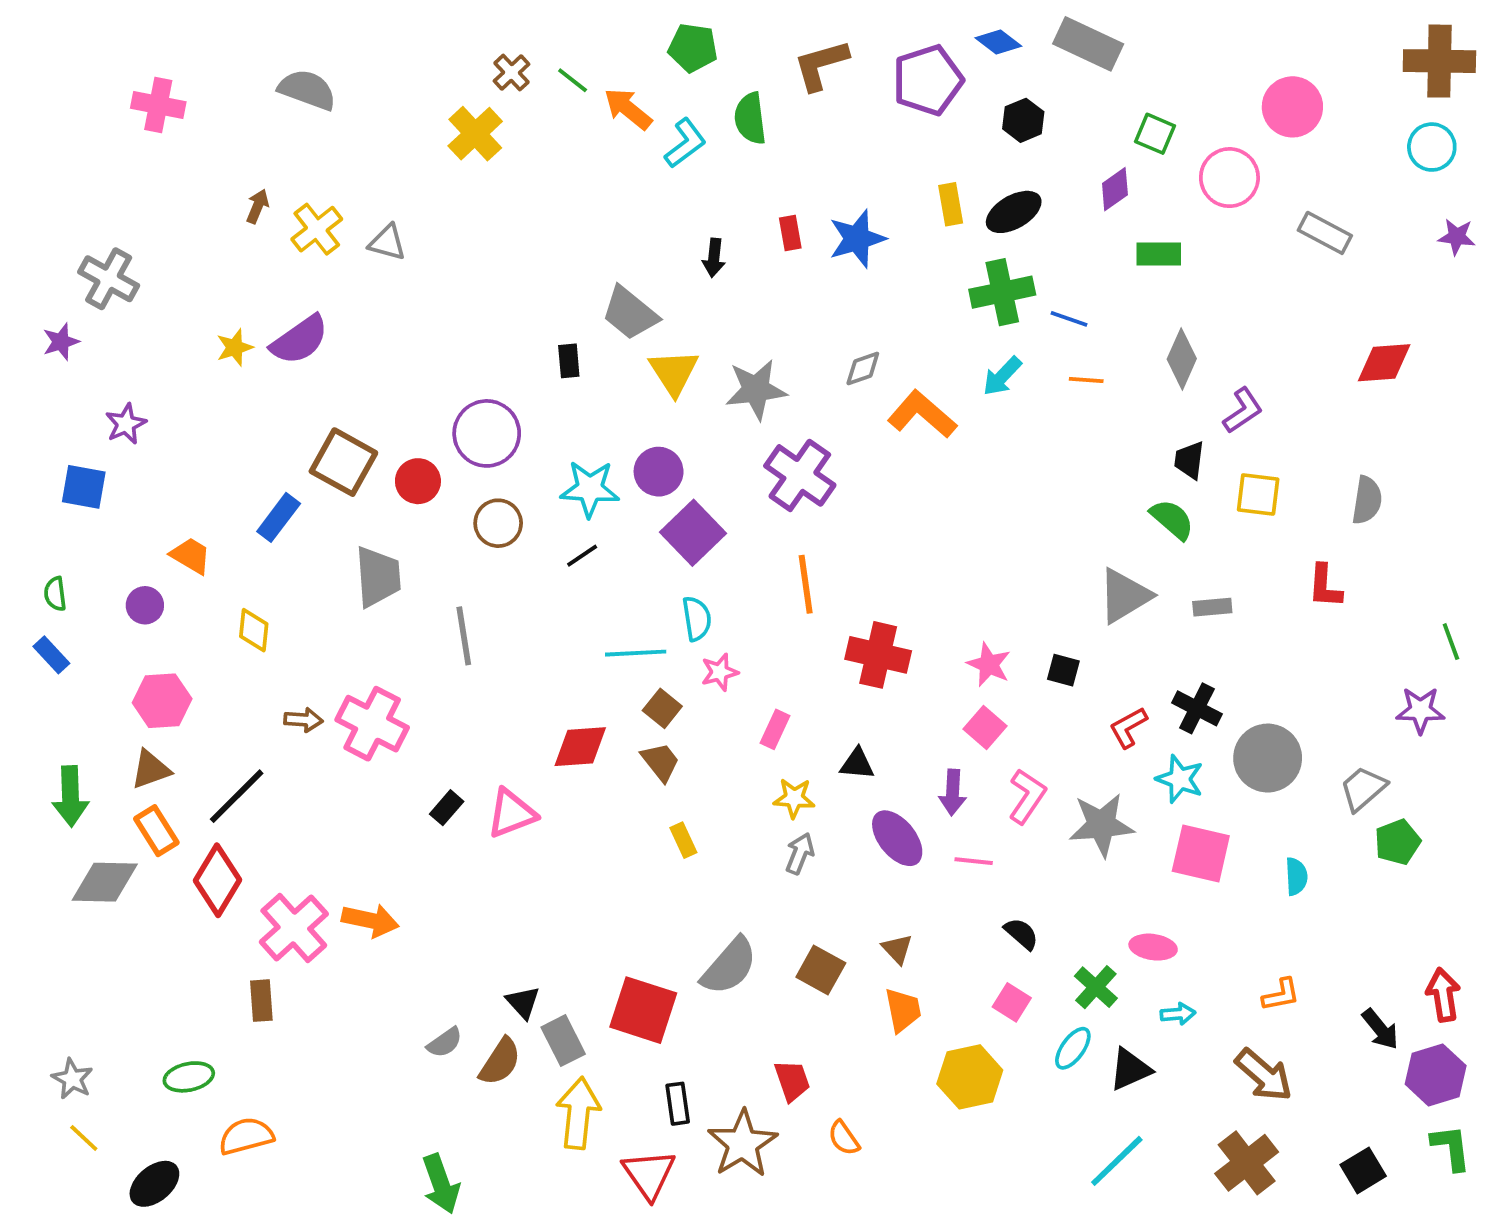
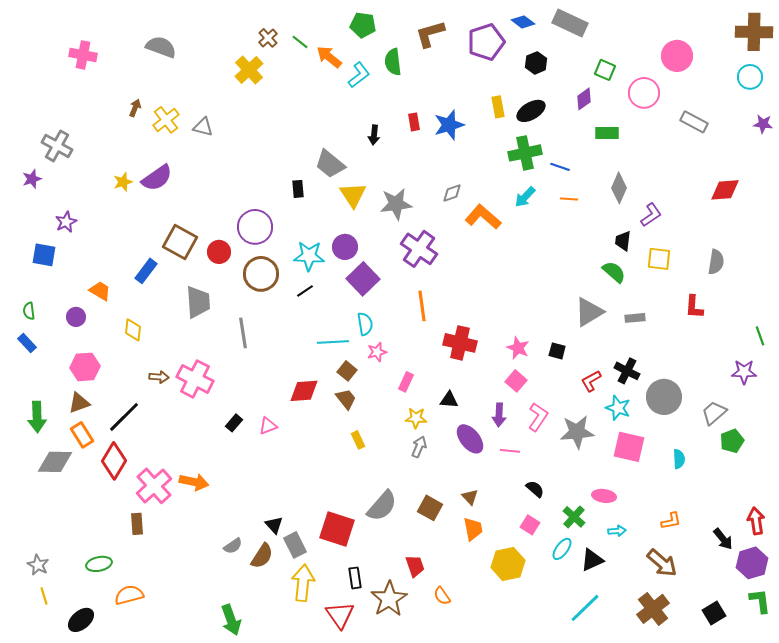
brown circle: (498, 523) -> (261, 274), size x1.4
pink triangle: (512, 813) -> (268, 426), size x0.7
yellow line: (84, 1138) -> (44, 596), turned 30

